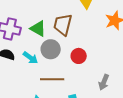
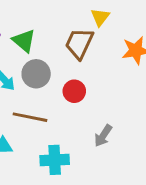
brown trapezoid: (63, 25) -> (79, 43), moved

